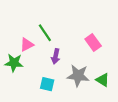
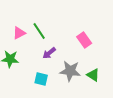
pink triangle: (27, 45) -> (19, 33), moved
purple arrow: (56, 56) -> (49, 53), turned 40

